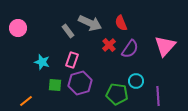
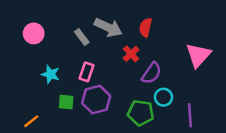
red semicircle: (121, 23) -> (145, 27), turned 35
pink circle: (18, 28) -> (34, 33), moved
purple semicircle: (130, 49) -> (151, 73), moved

